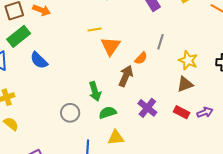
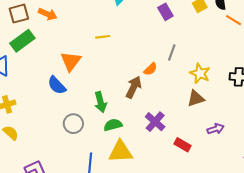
orange triangle: (111, 46) -> (71, 61), moved
blue semicircle: (39, 60) -> (57, 85), moved
red rectangle: (182, 112) -> (183, 145), moved
yellow triangle: (116, 138) -> (121, 152), size x1.4

